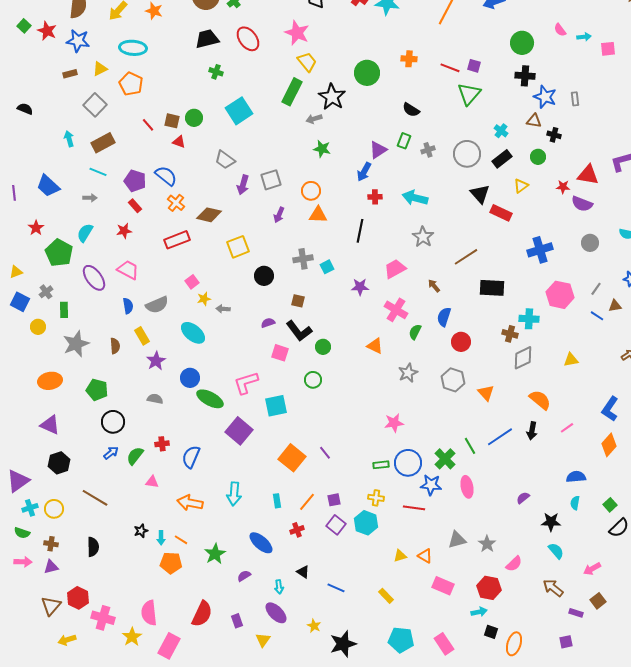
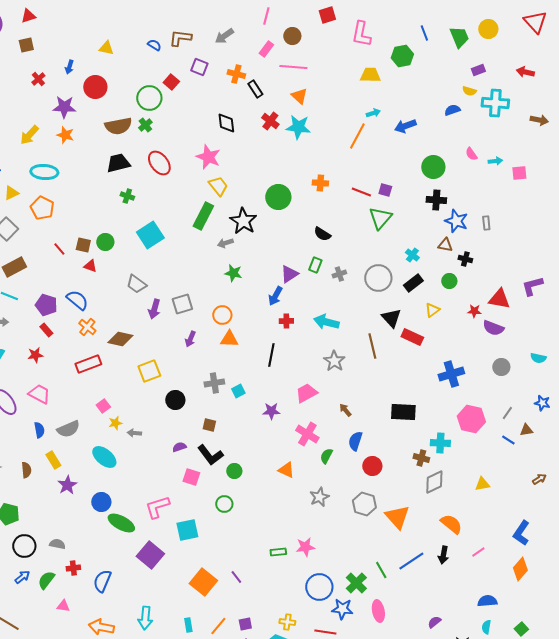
brown line: (466, 257) -> (372, 346), moved, turned -70
orange triangle: (486, 393) -> (397, 517), size x1.5
gray semicircle: (155, 399) -> (57, 544), moved
green rectangle: (381, 465) -> (278, 552), moved

